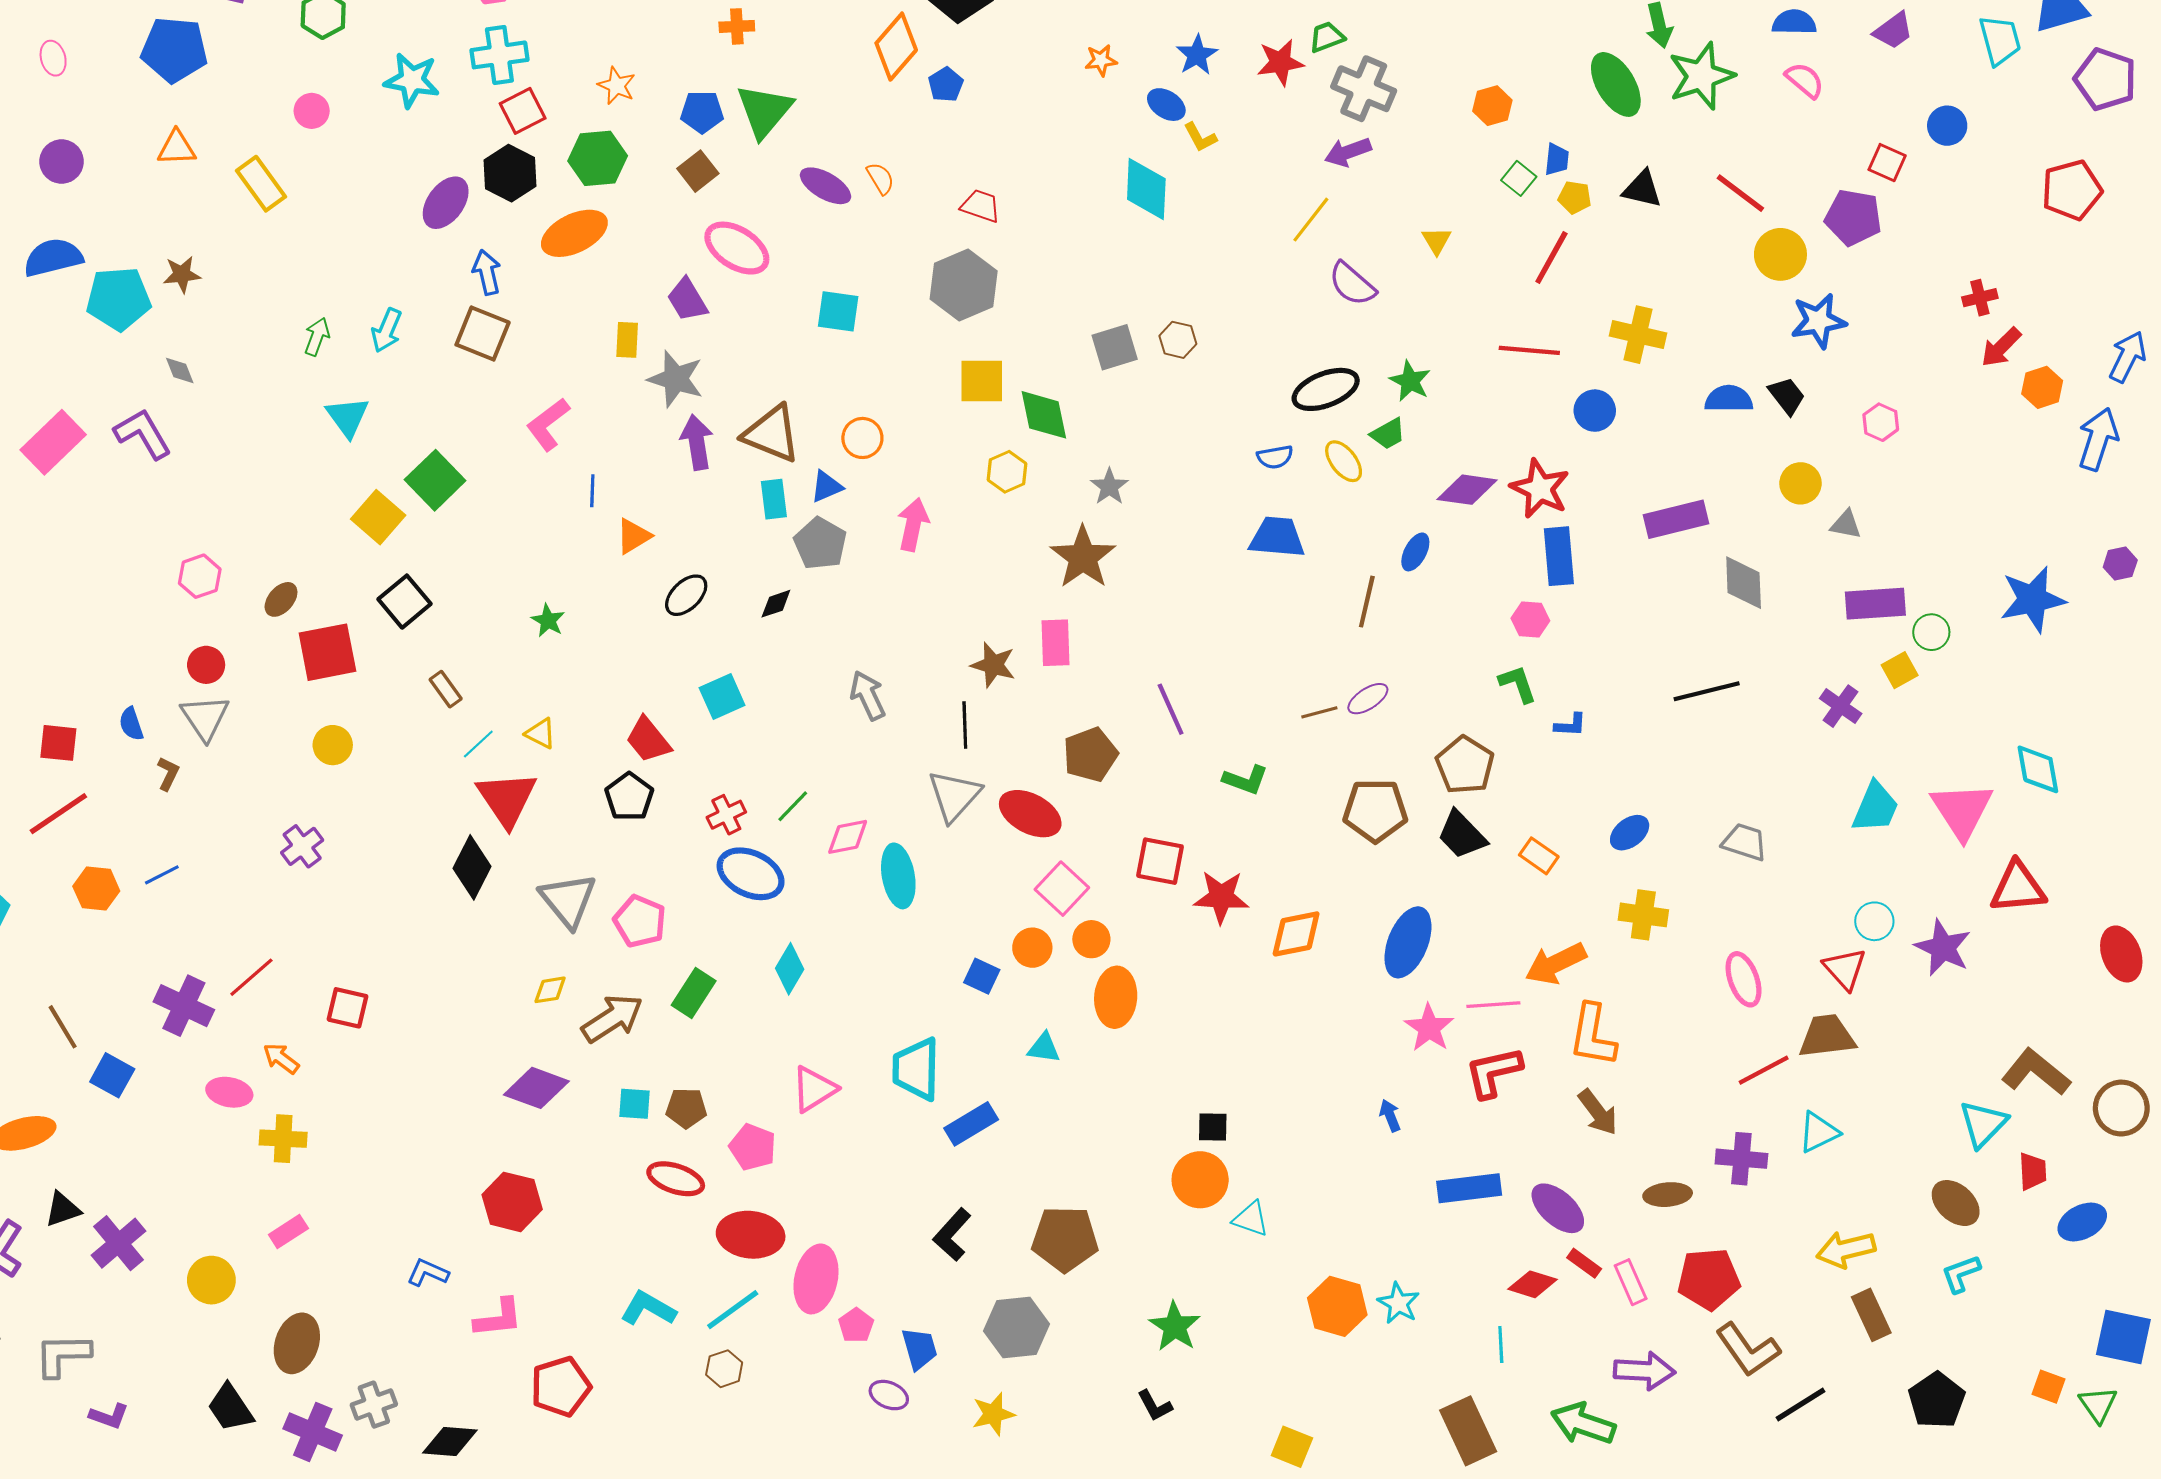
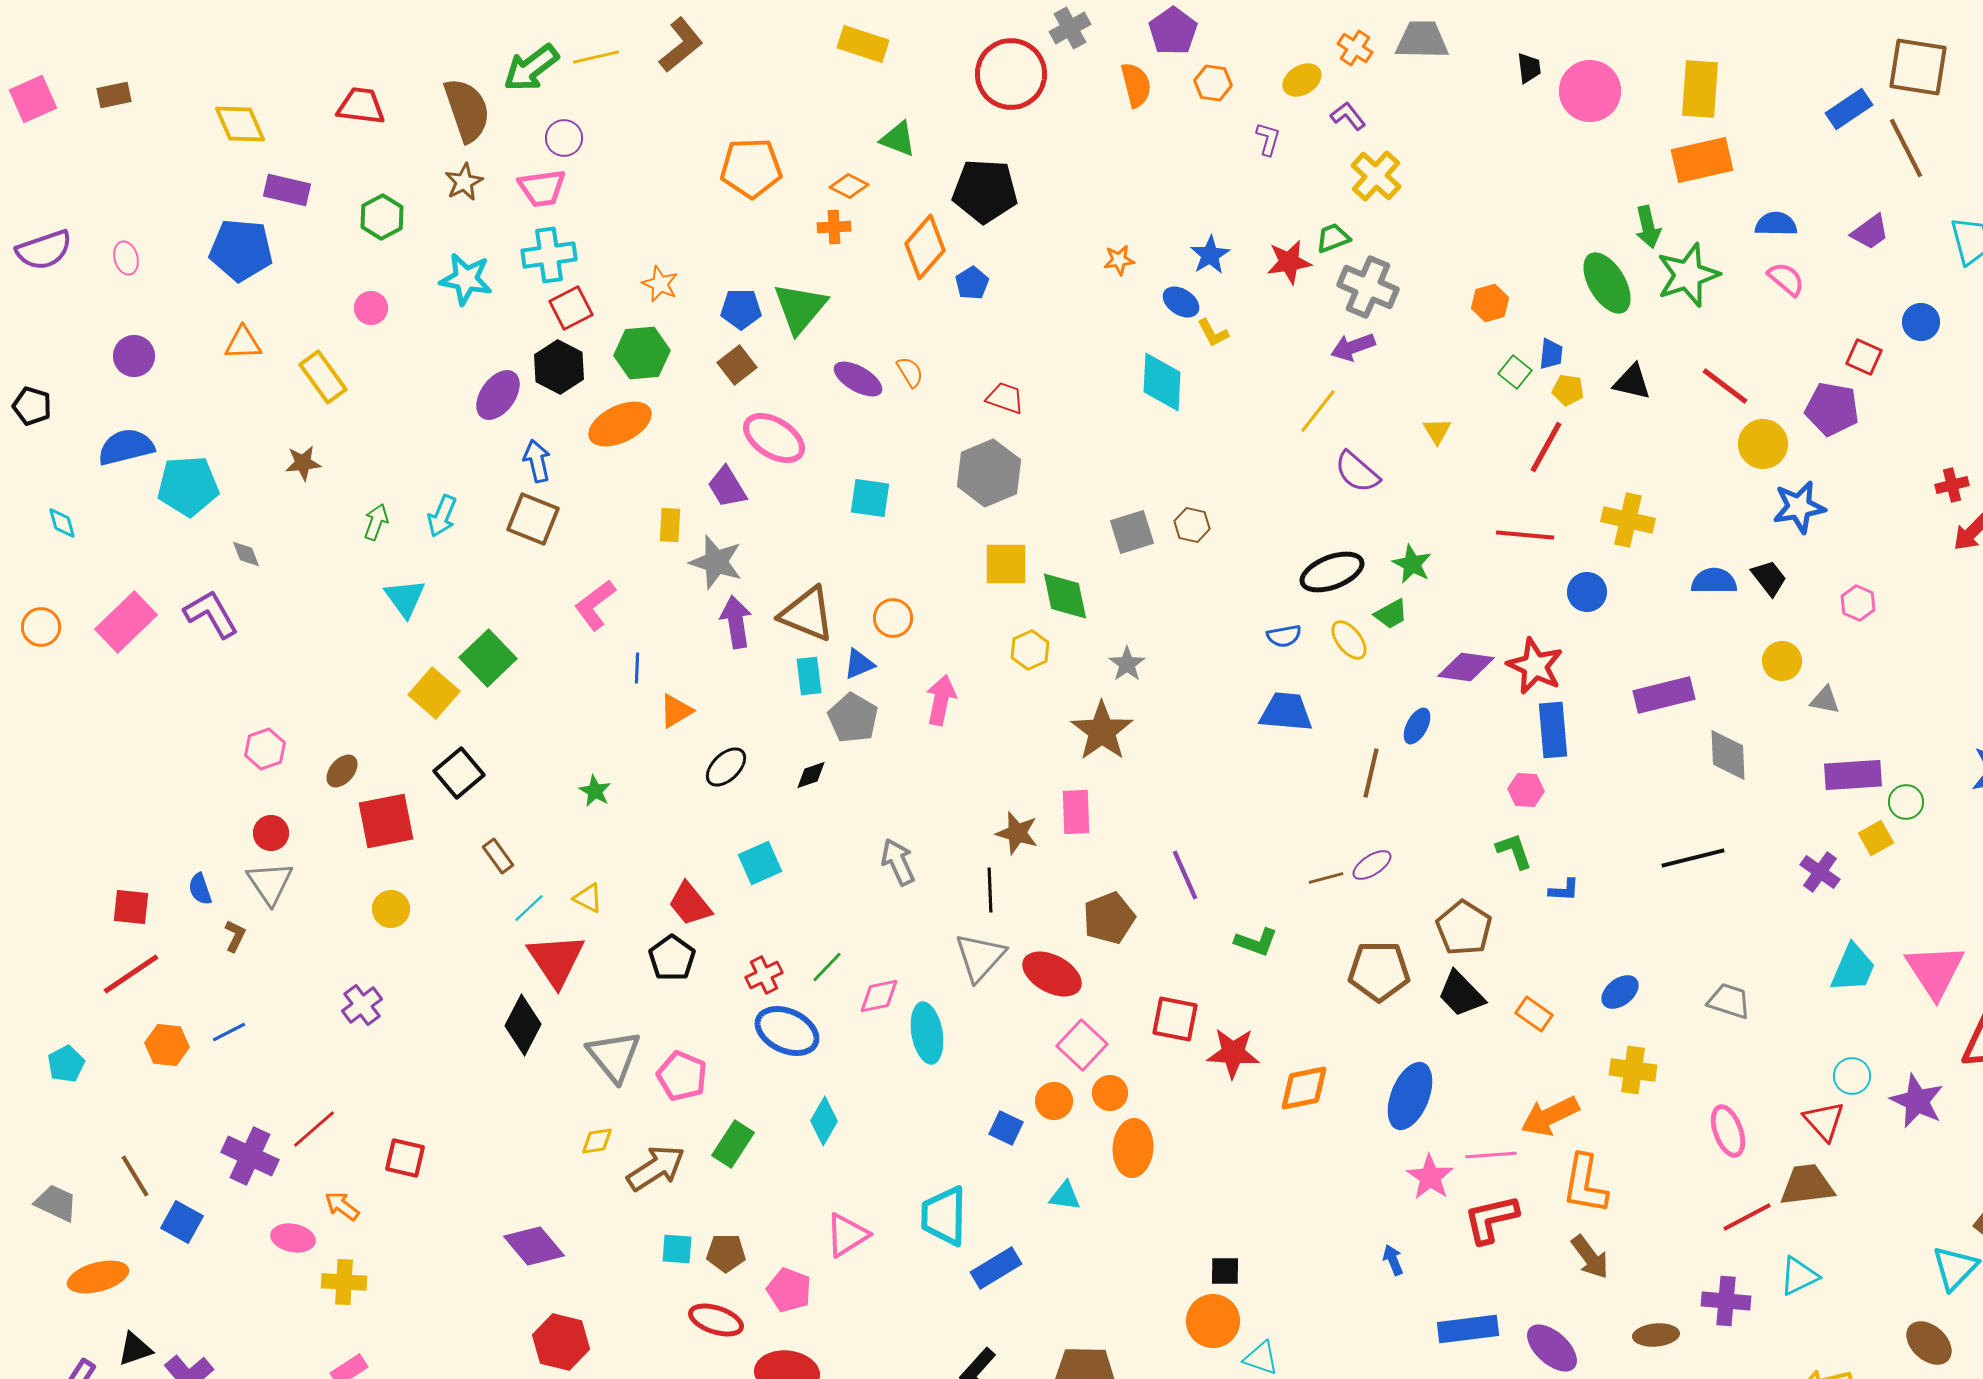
orange cross: (737, 26) -> (834, 227), moved
brown star: (182, 274) -> (303, 463), moved
purple diamond: (536, 1088) -> (534, 1246), moved, turned 30

